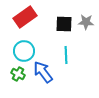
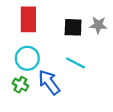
red rectangle: (25, 17) -> (28, 19), turned -55
cyan line: (66, 55) -> (75, 63), turned -60

